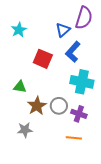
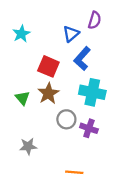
purple semicircle: (84, 18) -> (95, 20), size x0.7
green triangle: (20, 87) -> (23, 98), turned 40
brown star: (37, 106) -> (48, 93), moved
orange line: (74, 138) -> (74, 172), moved

